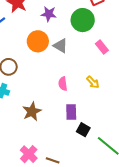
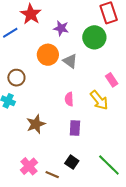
pink rectangle: (102, 47) -> (112, 80), moved
yellow arrow: (93, 82) -> (99, 100), size x1.5
black square: (83, 130) -> (72, 162), moved

